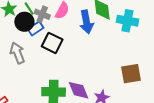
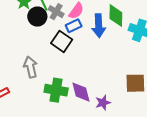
blue rectangle: (36, 28) -> (74, 26), moved
gray arrow: (17, 53) -> (30, 67), moved

